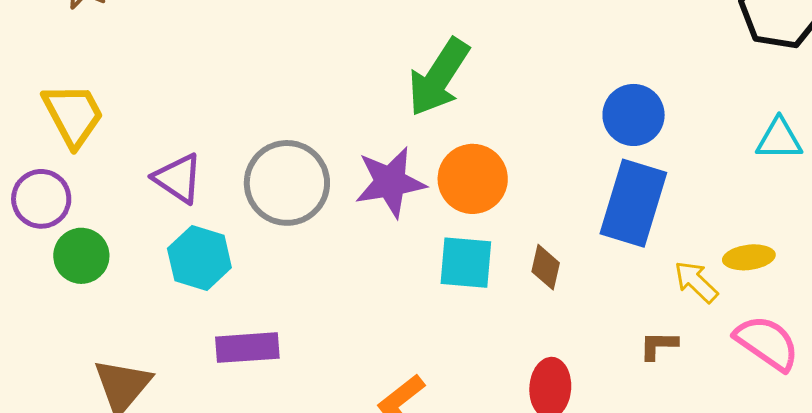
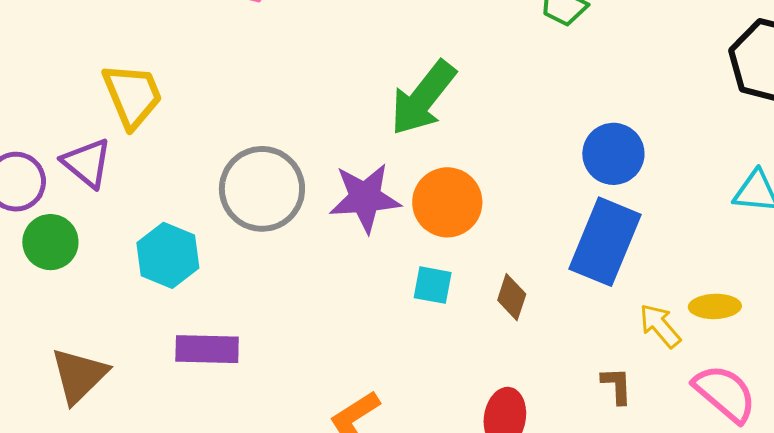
yellow trapezoid: (73, 115) -> (133, 96), moved
purple triangle: (178, 178) -> (87, 163), moved
cyan square: (466, 263) -> (433, 285), size x0.7
brown L-shape: (659, 345) -> (617, 385), turned 81

